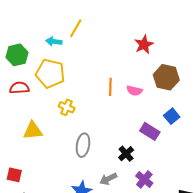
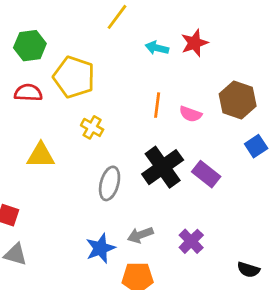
cyan arrow: (54, 41) -> (157, 48), moved
red star: (144, 44) -> (195, 43), moved
blue square: (172, 116) -> (256, 146), moved
black cross: (126, 154) -> (163, 167), moved, size x1.8

